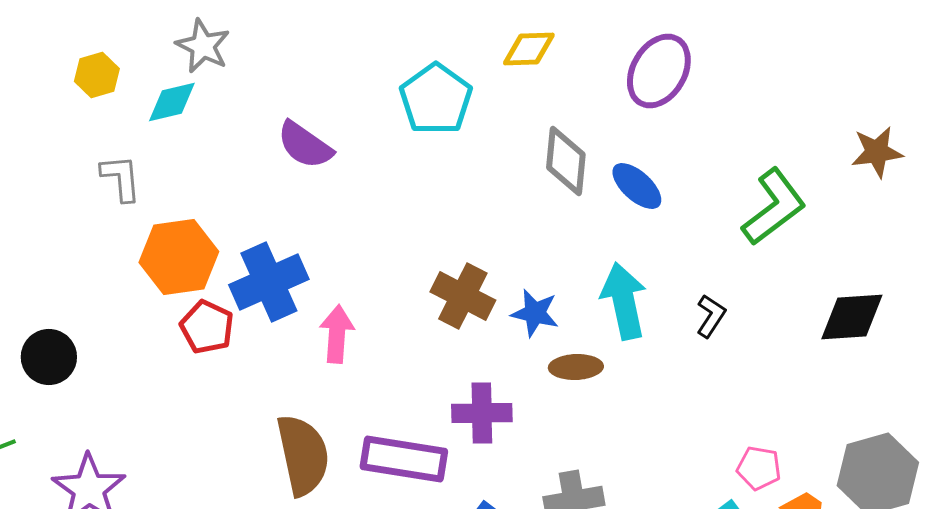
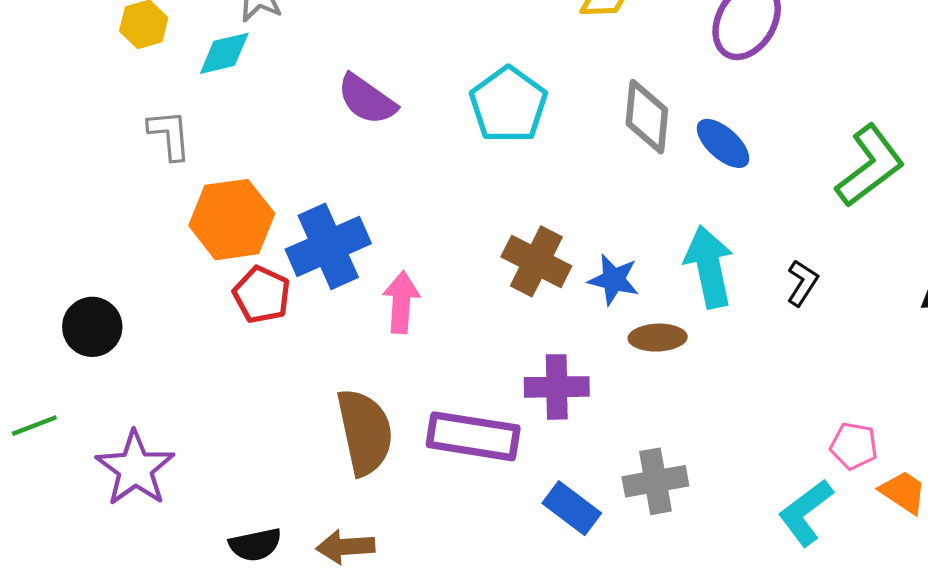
cyan pentagon: (436, 99) -> (508, 105), moved

